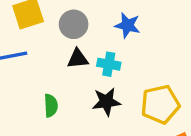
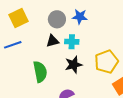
gray circle: (74, 24) -> (57, 19), moved
green semicircle: (51, 106) -> (40, 72), size x1.5

